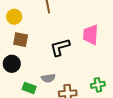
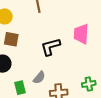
gray semicircle: (48, 78) -> (39, 78), turned -40
green rectangle: (29, 88) -> (20, 88), turned 56

